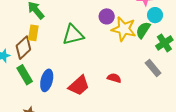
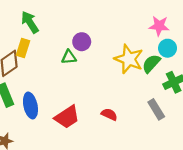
purple circle: (107, 16) -> (82, 42), moved
green triangle: (73, 35) -> (69, 57), size x0.6
blue ellipse: (47, 80) -> (30, 106), turned -35

